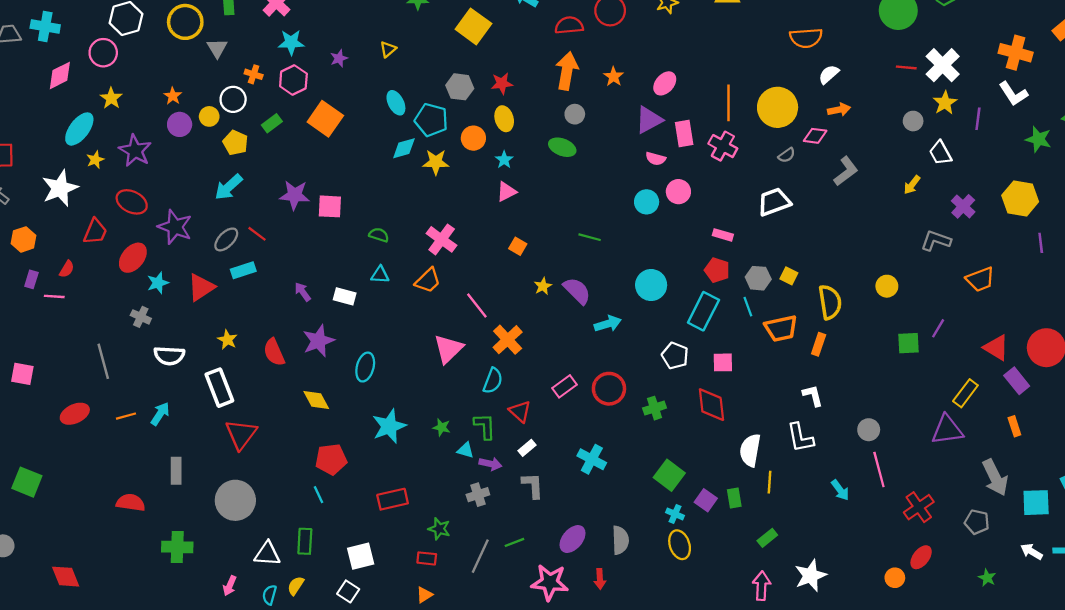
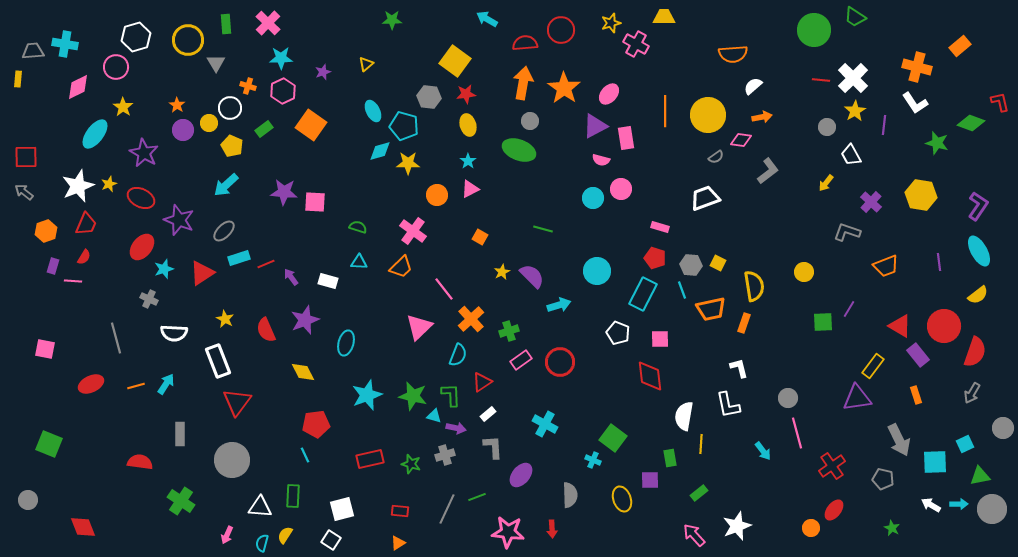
yellow square: (473, 26) -> (455, 61), moved
orange star: (614, 77) -> (564, 88), size x1.8
orange circle: (473, 138) -> (437, 195), moved
pink cross: (723, 146) -> (636, 44), moved
green ellipse: (562, 147) -> (519, 150), size x1.4
yellow star: (95, 160) -> (109, 184), moved
red trapezoid: (95, 231) -> (86, 224), moved
red line: (257, 234) -> (266, 264), moved, turned -60
purple line: (1041, 243) -> (939, 262), moved
green cross: (655, 408) -> (509, 331), moved
red triangle: (520, 411) -> (482, 382), turned 45
green star: (442, 427) -> (413, 396), size x1.8
purple square: (706, 500) -> (650, 480), moved, turned -36
cyan cross: (675, 514) -> (593, 460), moved
green star: (439, 529) -> (411, 464), moved
purple ellipse: (573, 539) -> (521, 475), moved
green cross: (177, 547) -> (181, 501), turned 32
pink arrow: (762, 586) -> (694, 535), turned -45

